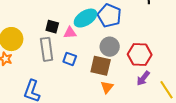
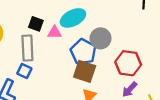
blue pentagon: (109, 15) -> (83, 52), moved
gray circle: (110, 47) -> (101, 38), moved
blue square: (70, 59) -> (24, 71), moved

